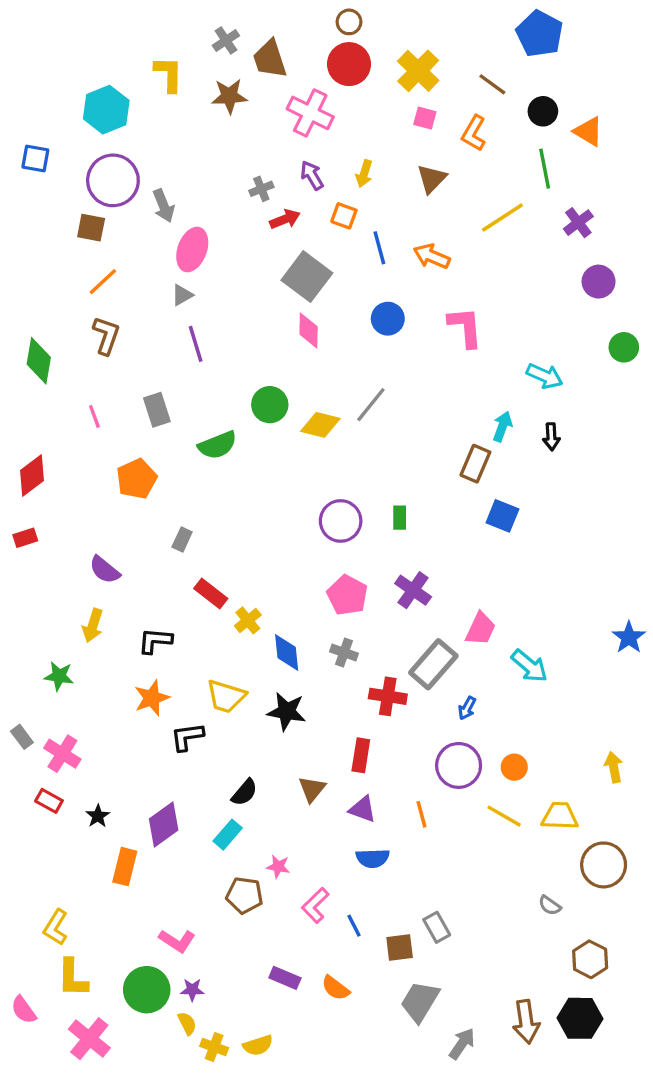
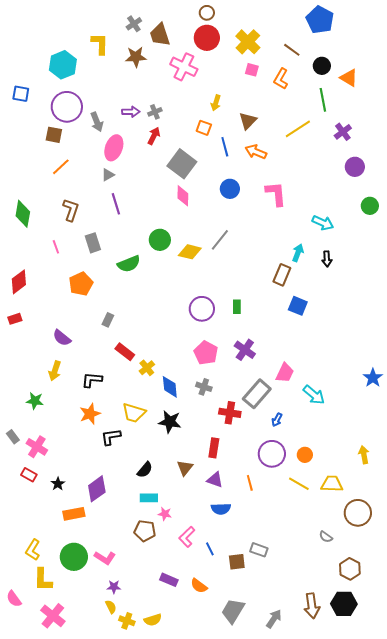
purple arrow: (312, 175) -> (131, 112), moved, turned 120
brown triangle: (432, 179) -> (248, 121), moved
red arrow: (285, 219) -> (154, 136), moved, turned -42
brown L-shape: (106, 336) -> (71, 210), moved
cyan rectangle: (228, 835) -> (149, 498), moved, turned 48
orange rectangle: (125, 867) -> (74, 514), turned 65
gray rectangle: (437, 927) -> (259, 550), turned -42
green circle: (147, 990) -> (74, 557), moved
gray trapezoid: (420, 1001) -> (233, 611), moved

